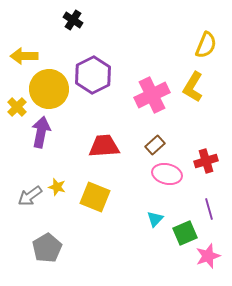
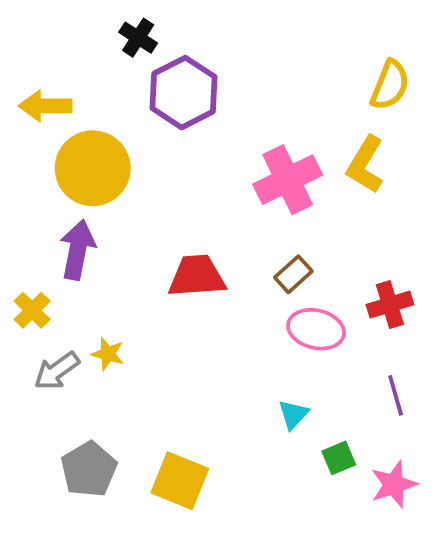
purple hexagon: (93, 75) -> (184, 93), moved
yellow cross: (17, 107) -> (32, 310), moved
yellow square: (95, 197) -> (180, 481), moved
green square: (185, 233) -> (339, 458), moved, size x0.7

